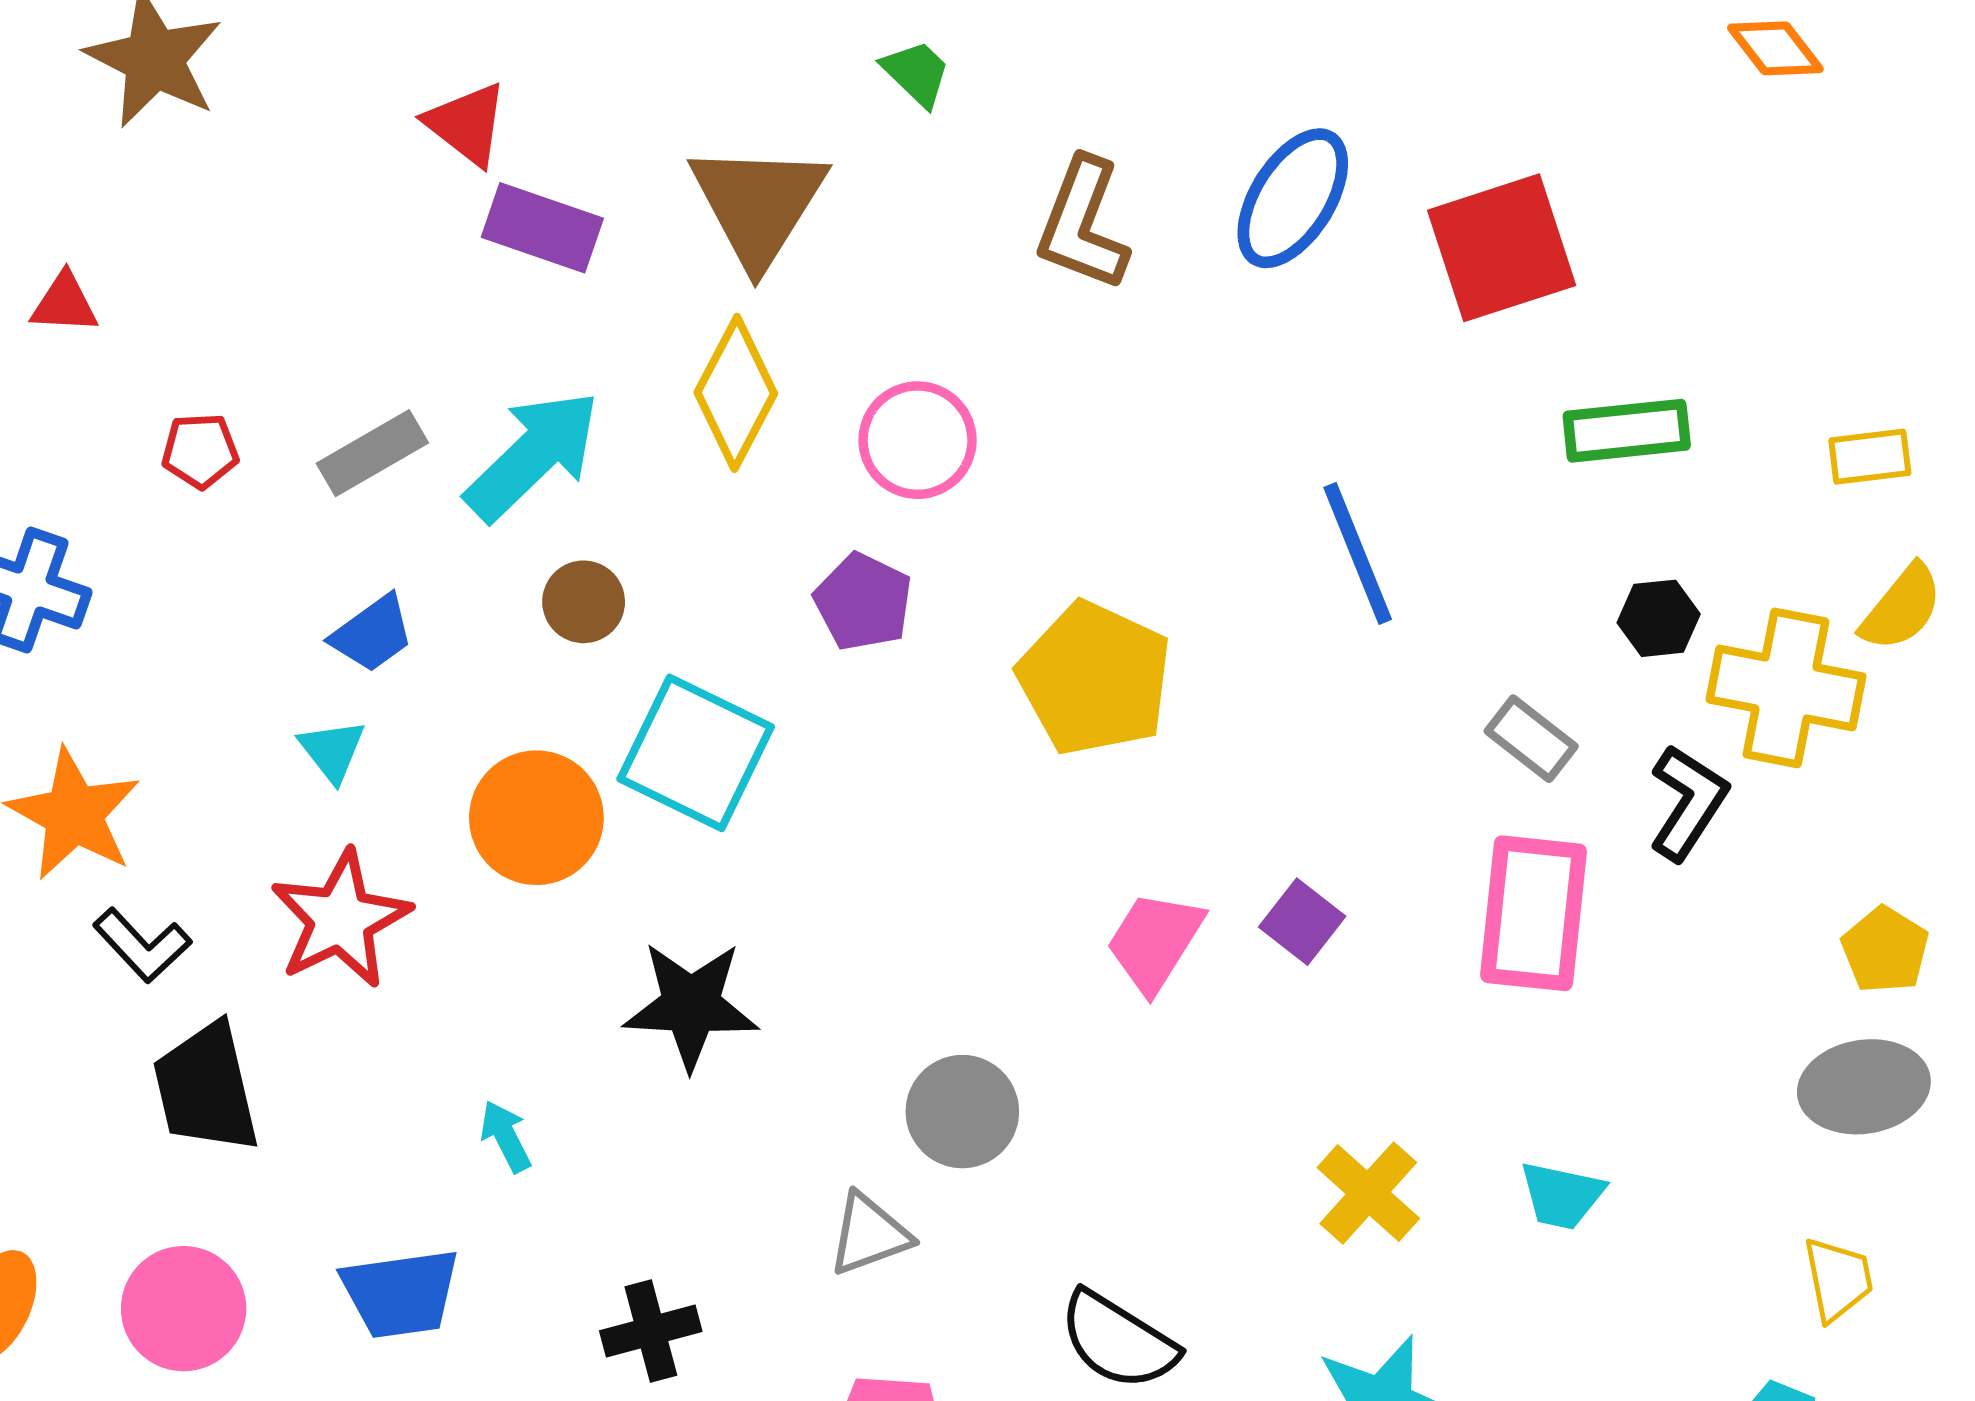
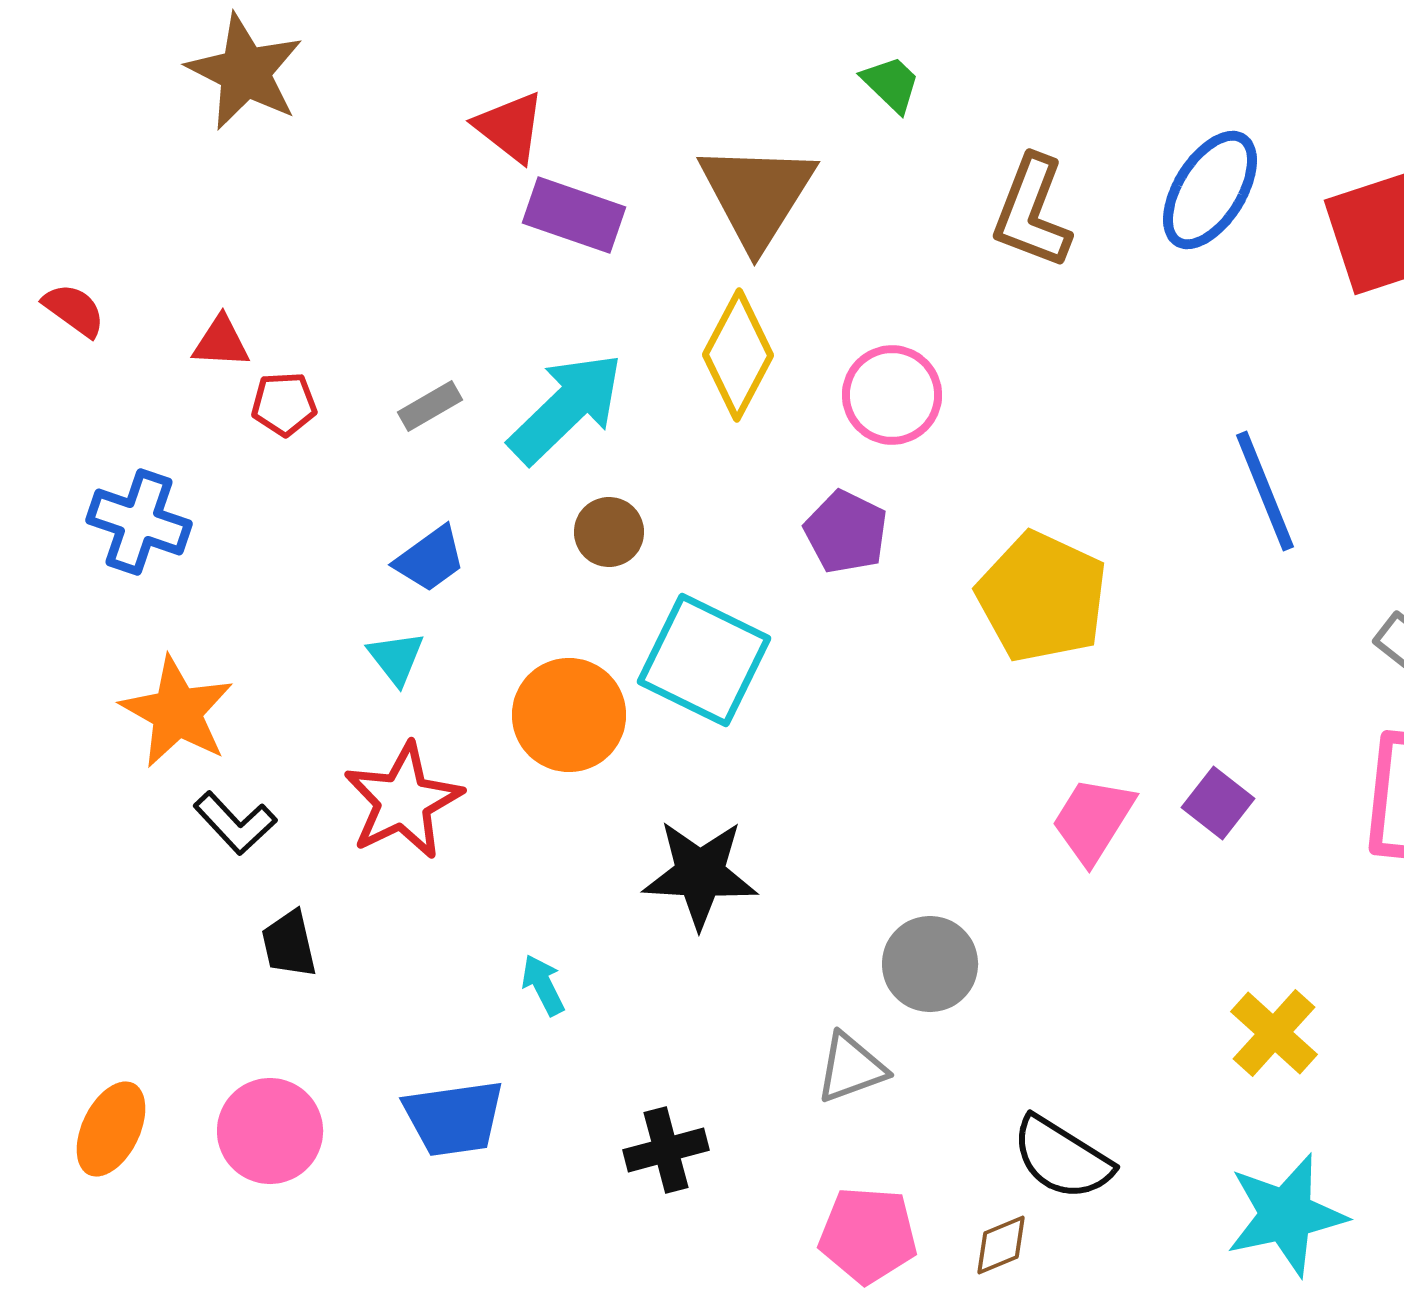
red triangle: (64, 303) -> (221, 342), moved
gray rectangle: (372, 453) -> (430, 406), size x0.7
black trapezoid: (206, 1088) -> (289, 944), size x0.6

